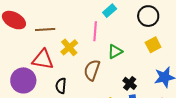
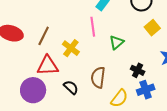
brown line: (45, 30) -> (44, 36), turned -48
brown semicircle: (92, 70) -> (98, 77), moved
black semicircle: (61, 86) -> (71, 87), turned 140

